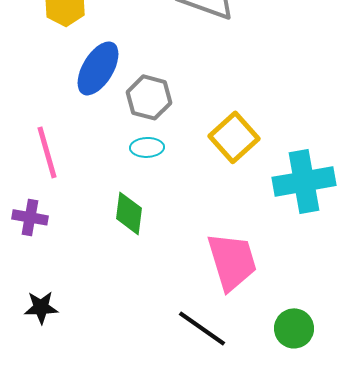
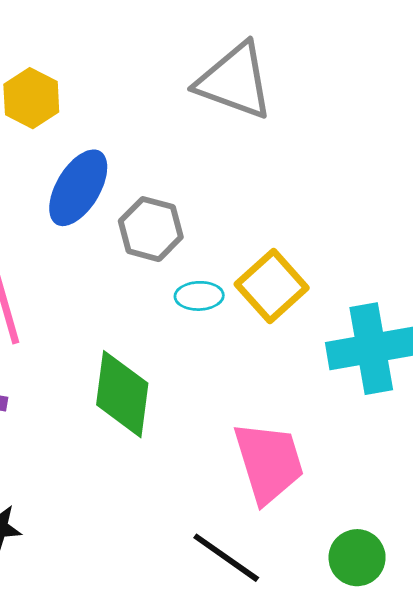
cyan ellipse: (147, 147) -> (199, 296), moved
green diamond: (129, 213) -> (122, 394), size x1.4

